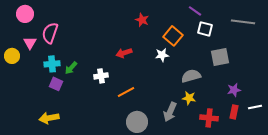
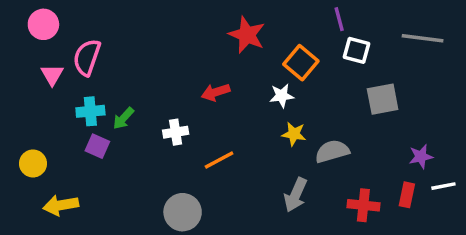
purple line: (195, 11) -> (339, 19), turned 40
red star: (142, 20) -> (247, 35), size x1.5
yellow circle: (12, 56) -> (33, 163), moved
gray semicircle: (191, 76) -> (332, 151), moved
purple star: (234, 90) -> (421, 157), moved
yellow star: (189, 98) -> (294, 134), moved
yellow arrow: (49, 118) -> (61, 205), moved
gray circle: (137, 122) -> (183, 212), moved

